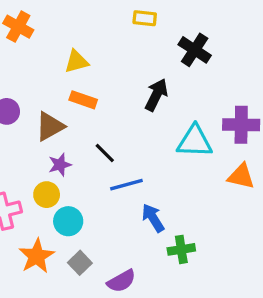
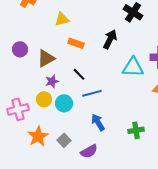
orange rectangle: (83, 100) -> (76, 43), moved
blue arrow: (153, 218) -> (98, 122), moved
cyan circle: (68, 221) -> (64, 103), moved
green cross: (181, 249) -> (136, 130), moved

